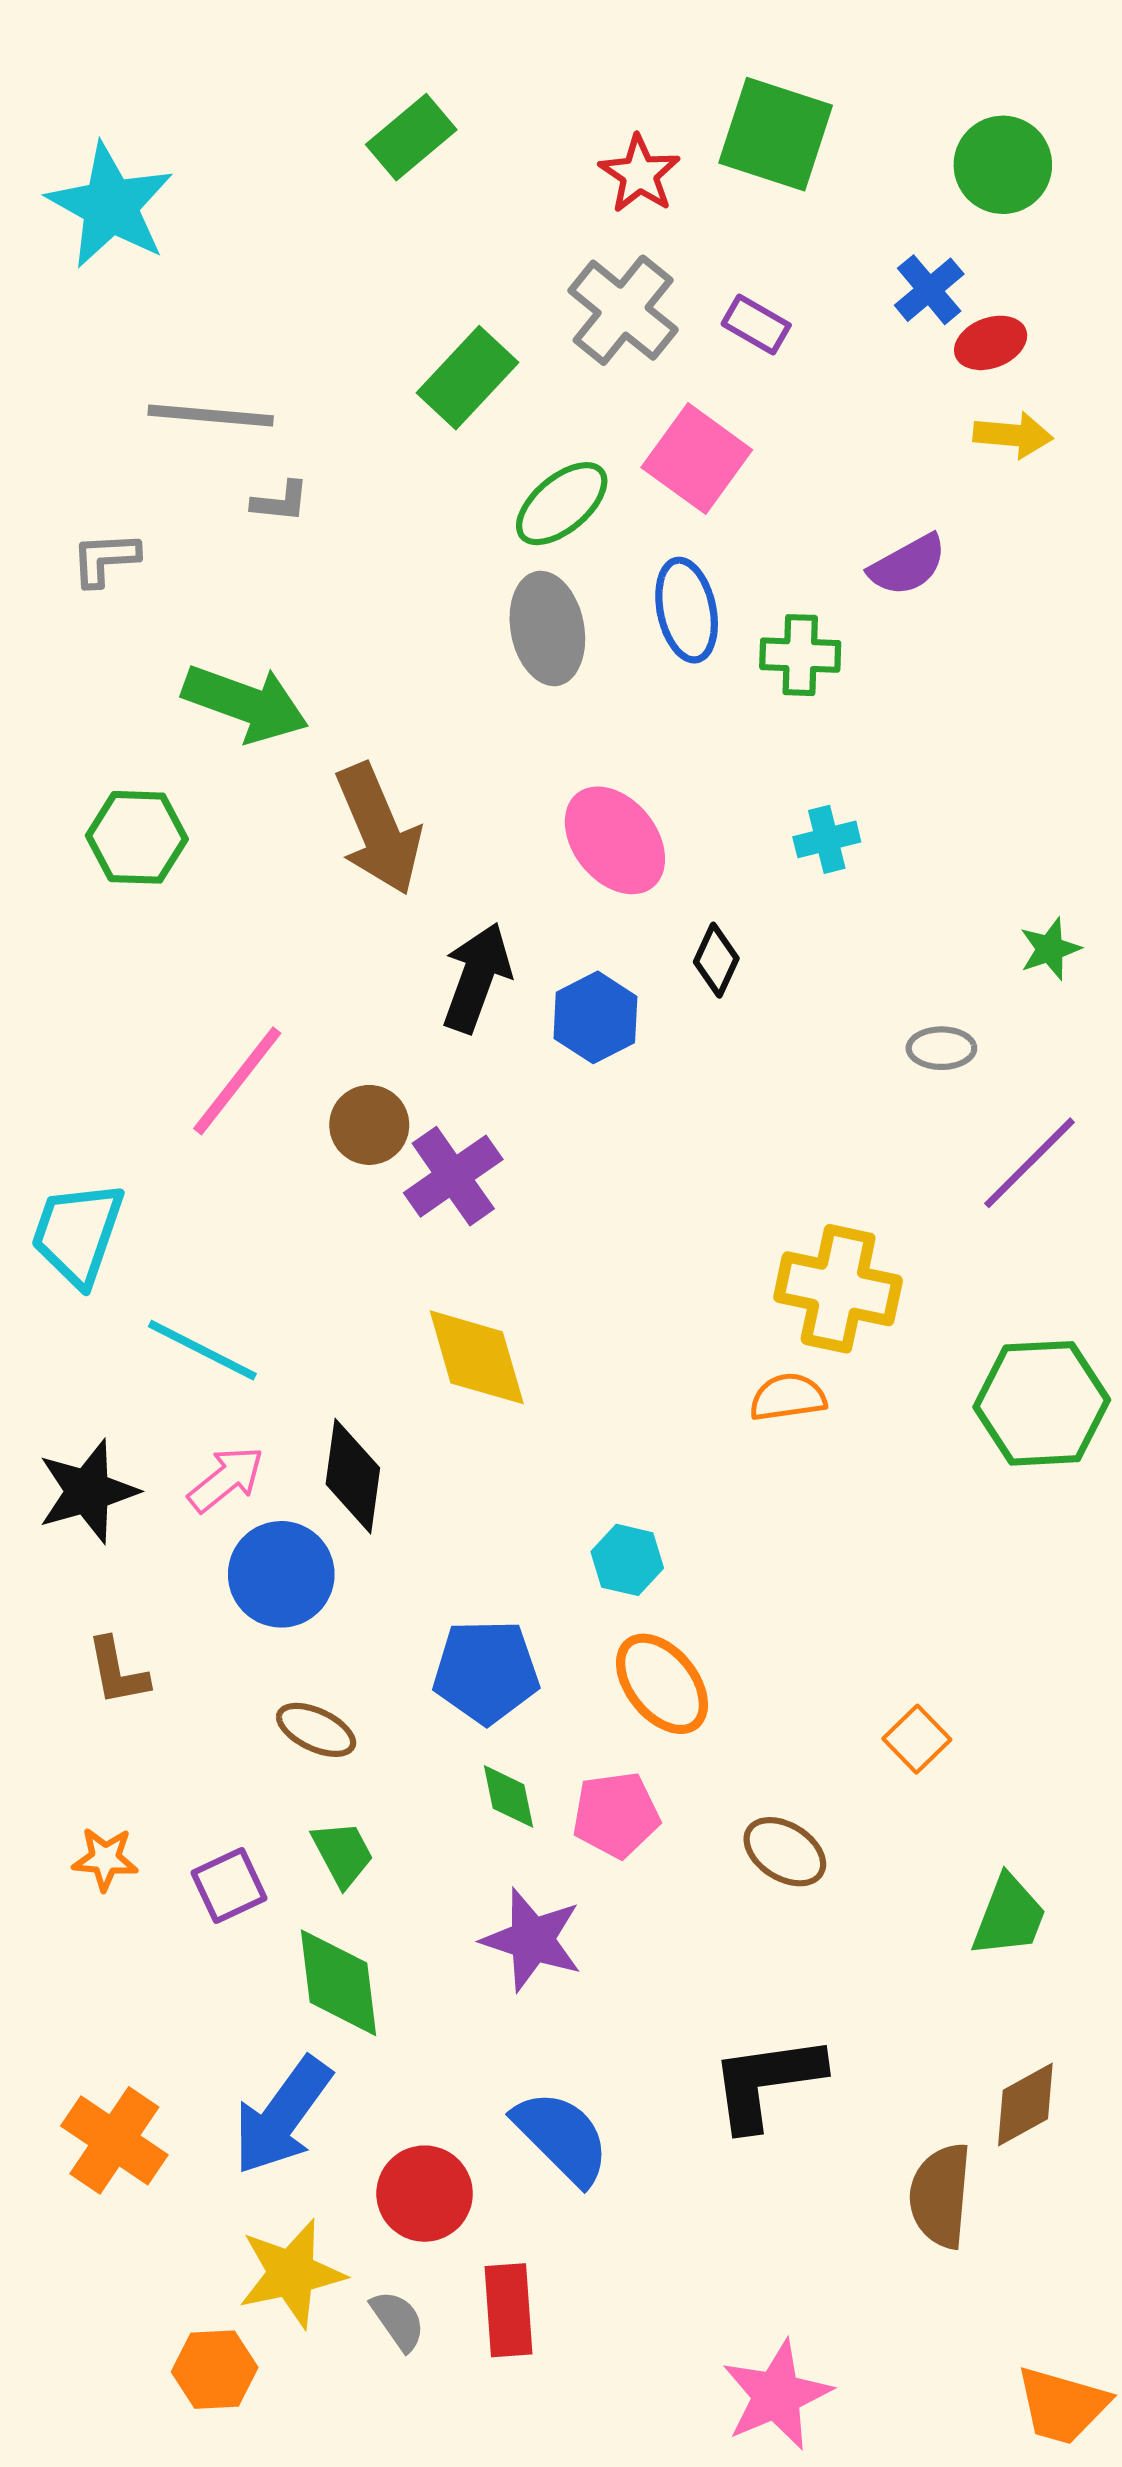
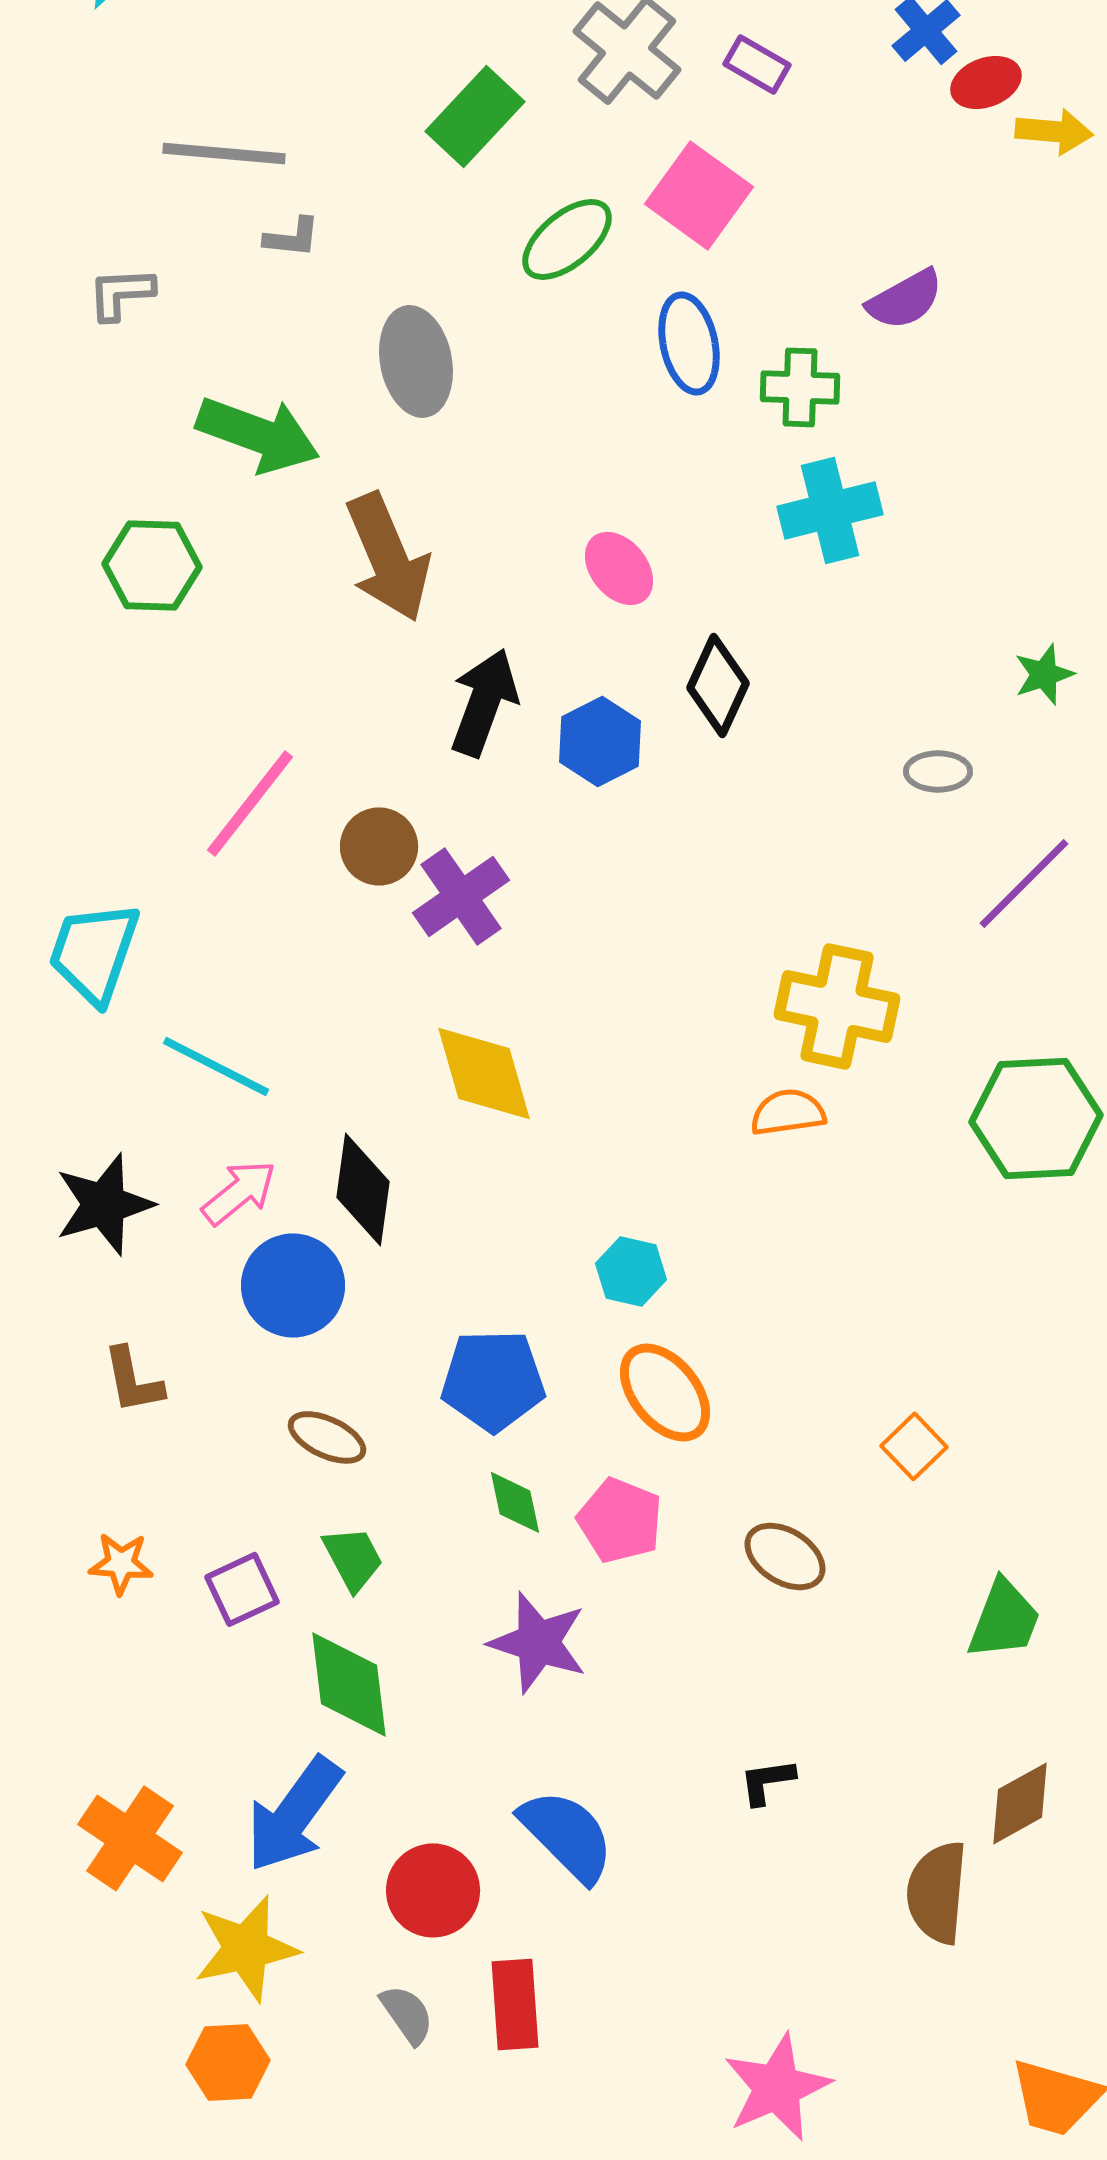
yellow arrow: (1013, 435) -> (1054, 131), moved
gray ellipse: (547, 628) -> (416, 361), moved
cyan cross: (827, 839) -> (830, 510), moved, size x1.6
pink ellipse: (615, 840) -> (619, 568), size x0.7
black diamond: (716, 960) -> (718, 685), size x1.4
pink pentagon: (616, 1815) -> (620, 1520), turned 30
black L-shape: (766, 2082) -> (767, 1781), size x0.5
yellow star: (291, 2273) -> (246, 1948), moved

